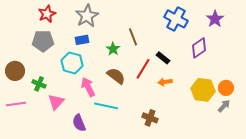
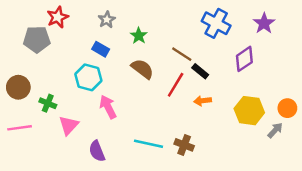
gray star: (87, 16) -> (107, 20), size x0.6
brown line: (133, 37) -> (182, 54), moved, turned -36
blue rectangle: (82, 40) -> (101, 49), turned 40
gray pentagon: (43, 41) -> (37, 39), moved
green star: (113, 49) -> (139, 36), moved
brown semicircle: (116, 76) -> (142, 69), moved
orange circle: (226, 88) -> (287, 108), moved
cyan line: (106, 106) -> (149, 144), moved

